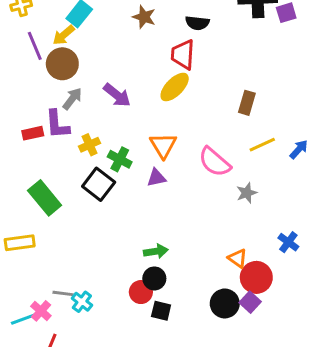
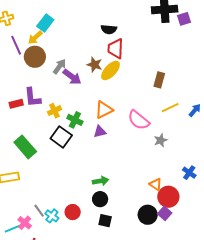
brown star: (144, 17) -> (95, 65), moved
black semicircle: (197, 23) -> (109, 29), moved
gray arrow: (72, 99) -> (59, 66), moved
orange triangle: (163, 145) -> (104, 110), turned 36
red circle: (141, 292) -> (73, 212), moved
gray line: (63, 293) -> (39, 211), turned 48

